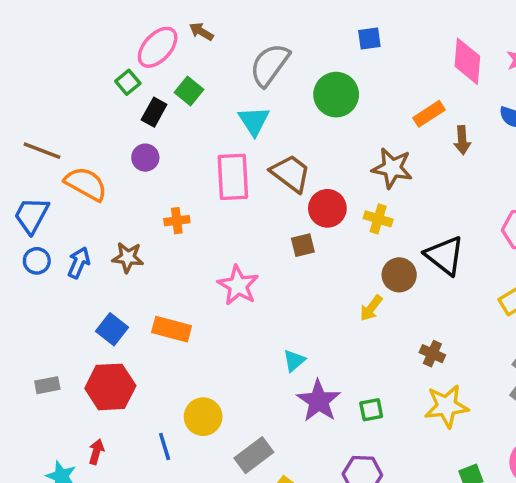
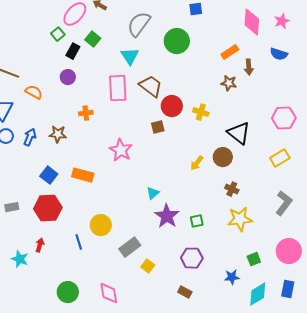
brown star: (392, 168) -> (229, 83), moved, size x0.7
orange semicircle: (86, 184) -> (34, 92), size x0.7
brown circle: (399, 275) -> (223, 157), moved

